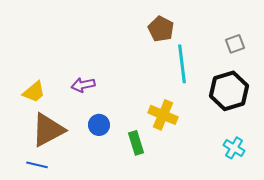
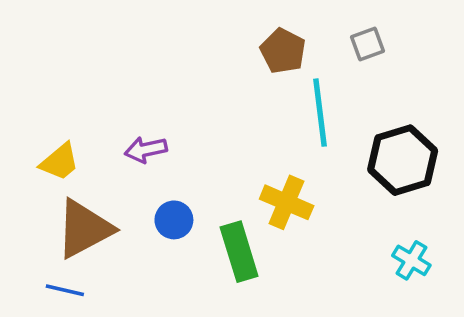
gray square: (235, 44) -> (367, 44), moved
green rectangle: (136, 143) -> (239, 252), size x1.4

